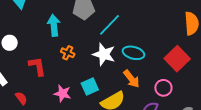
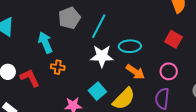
orange cross: (68, 53) -> (58, 67), moved
red square: (177, 59) -> (173, 39), size x0.7
red L-shape: (37, 66) -> (30, 78), moved

